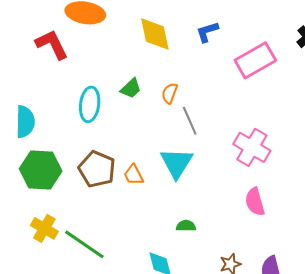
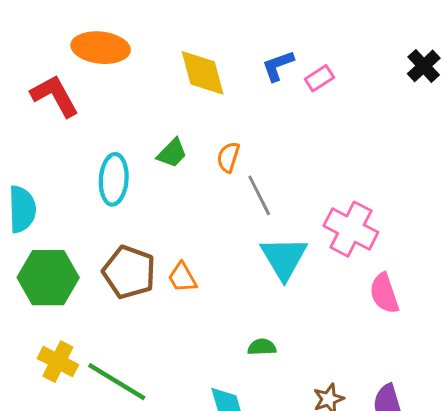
pink rectangle: (255, 60) -> (319, 78), moved, size x0.5
cyan triangle: (177, 163) -> (284, 258), moved
pink semicircle: (255, 202) -> (384, 293), moved

